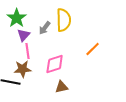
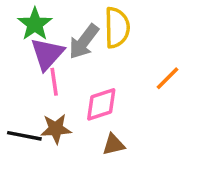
gray arrow: (45, 28) -> (84, 42), size x1.5
purple triangle: (24, 35) -> (47, 54), size x1.5
brown star: (23, 69) -> (56, 129), moved

